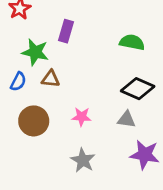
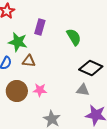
green semicircle: (132, 42) -> (74, 37), moved, turned 48
pink star: (81, 117) -> (40, 90), moved

